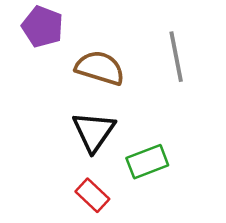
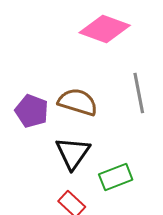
purple pentagon: (42, 27) -> (32, 111), moved

